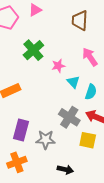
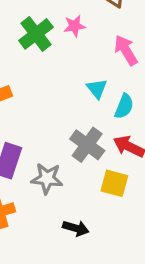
pink star: (58, 66) -> (75, 26), moved

